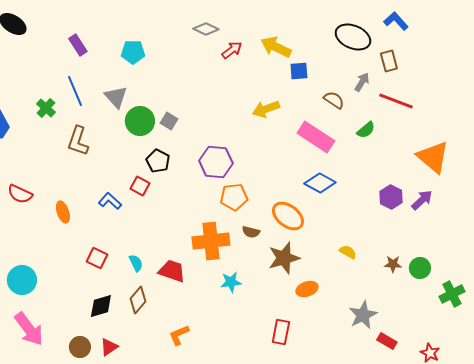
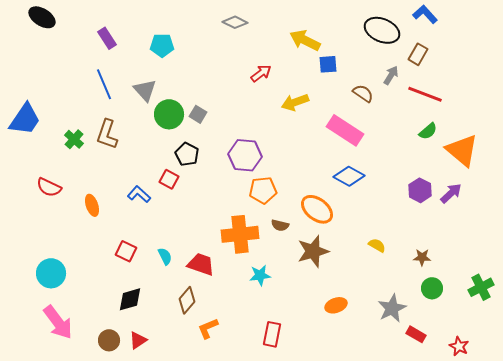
red arrow: (232, 50) -> (261, 73), moved
brown rectangle: (389, 61) -> (418, 54), turned 45
green cross: (46, 108) -> (74, 139), moved
green semicircle: (366, 130) -> (428, 131), moved
green circle: (420, 268) -> (432, 288), moved
orange ellipse: (307, 289) -> (336, 305), moved
brown diamond: (138, 300) -> (187, 300), moved
red rectangle: (281, 332) -> (272, 334), moved

